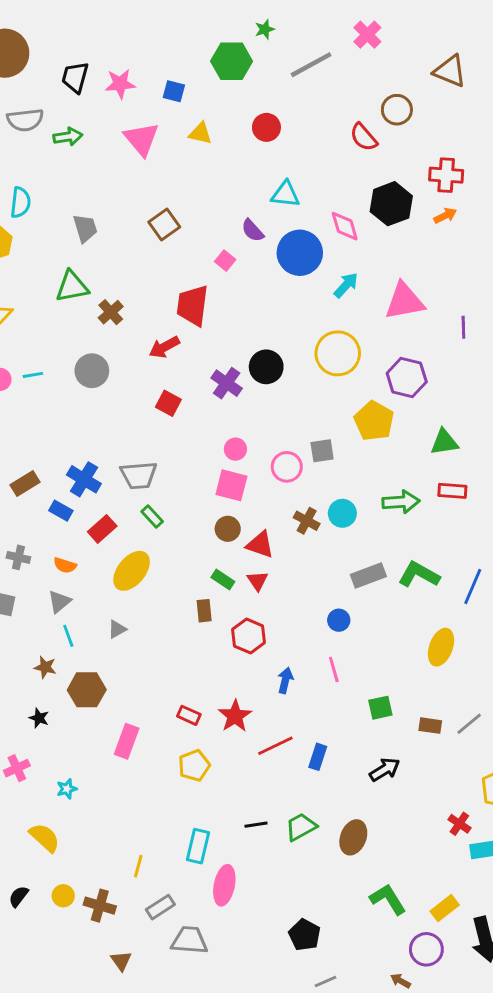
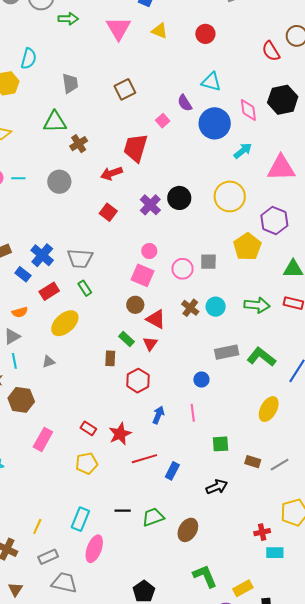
orange semicircle: (65, 565) -> (20, 312), turned -42
red cross: (459, 824) -> (262, 532), turned 35

